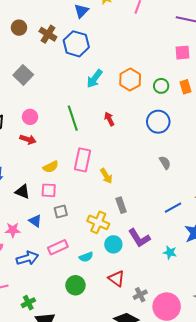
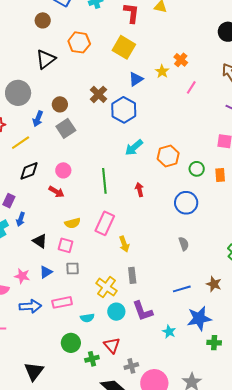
brown circle: (19, 28) -> (60, 104), moved
blue triangle: (35, 221) -> (46, 272), turned 40
green cross: (28, 303) -> (92, 359), moved

